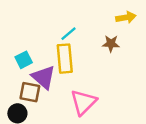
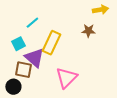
cyan line: (69, 34) -> (32, 23), moved
yellow rectangle: (65, 59) -> (51, 43), turned 30

